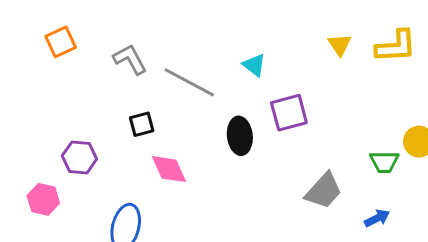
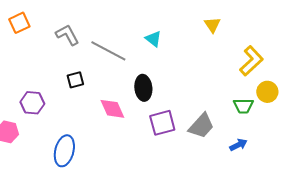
yellow L-shape: (396, 46) -> (251, 61), moved, turned -40
purple square: (289, 113) -> (162, 123), moved
pink diamond: (169, 169) -> (112, 109), moved

